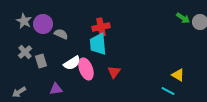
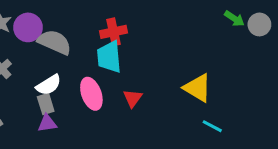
gray semicircle: (61, 34) -> (55, 42), size x1.6
gray rectangle: (41, 61) -> (46, 104), moved
white semicircle: (72, 63) -> (49, 85), moved
yellow triangle: (178, 75) -> (198, 88), moved, size x1.5

